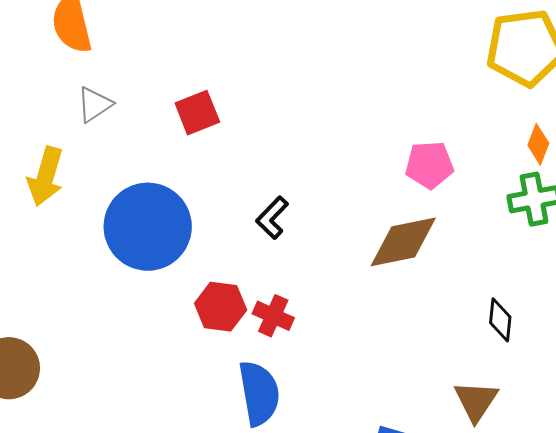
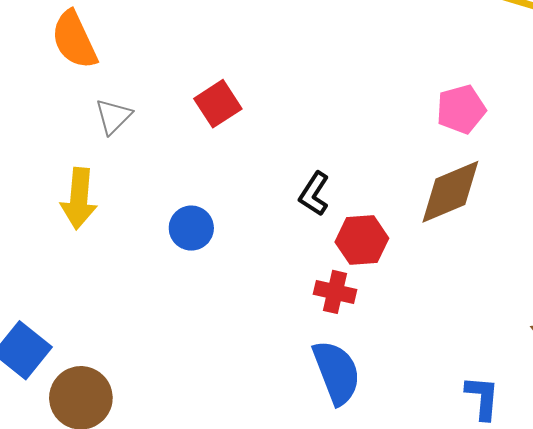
blue circle: (148, 227) -> (191, 228), size x0.5
red hexagon: (221, 307) -> (362, 240), moved

